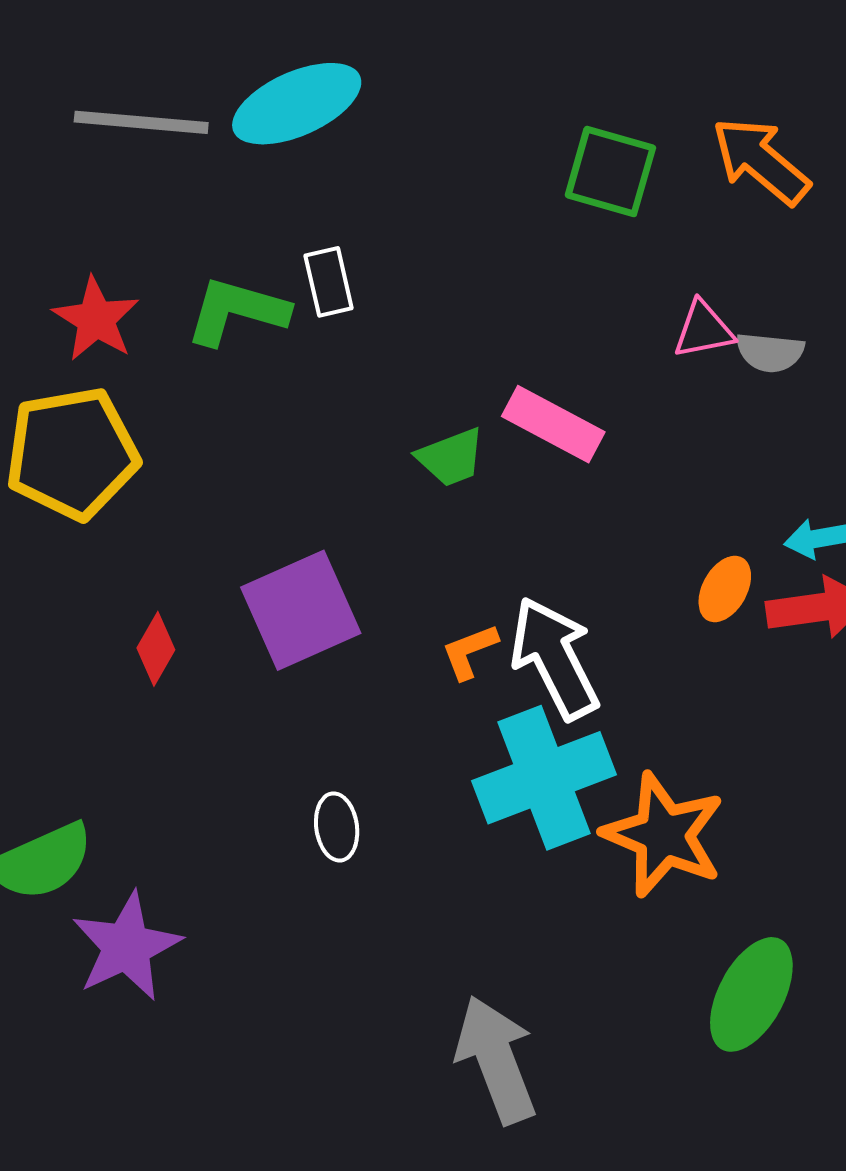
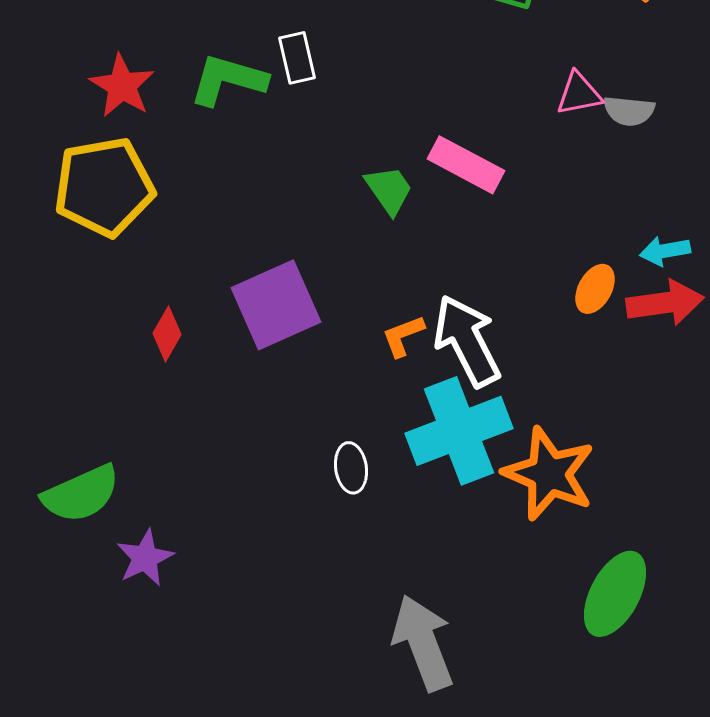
green trapezoid: (451, 457) -> (389, 190), turned -104
white ellipse: (337, 827) -> (351, 468), moved
purple star: (127, 947) -> (145, 558), size x0.7

